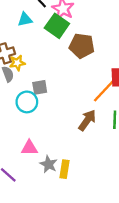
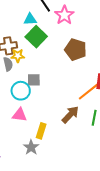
green square: (57, 26) -> (36, 37), moved
pink triangle: (29, 148) -> (20, 115), moved
yellow rectangle: (65, 169) -> (41, 131), moved

